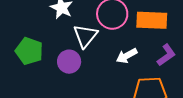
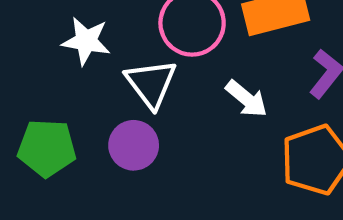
white arrow: (127, 56) -> (246, 99), turned -95

